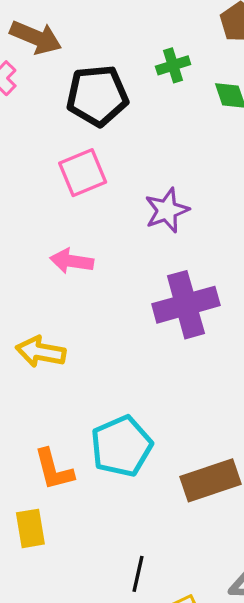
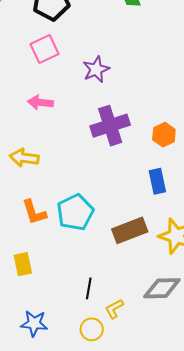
orange L-shape: (54, 470) -> (34, 212), moved

